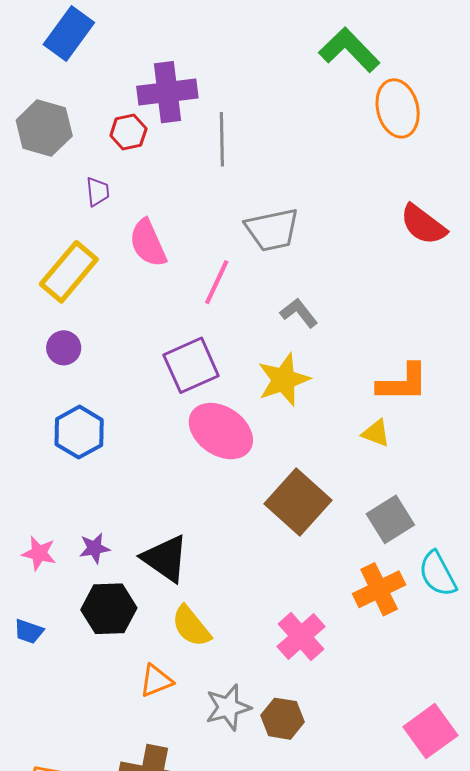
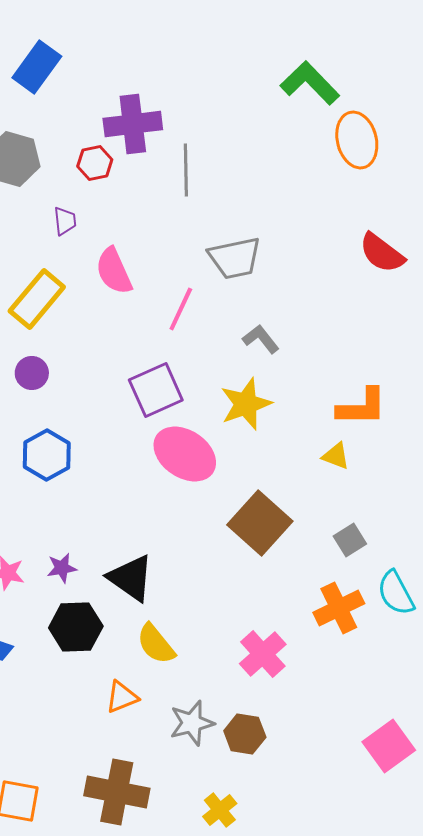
gray square: (390, 519) -> (350, 540), size x0.7

